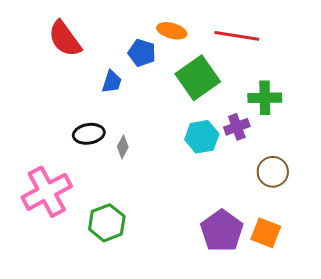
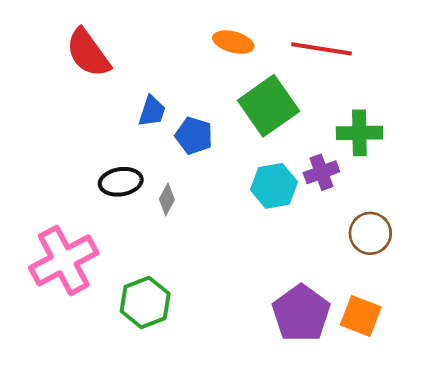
blue pentagon: (142, 53) -> (194, 136), moved

